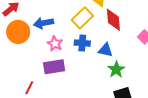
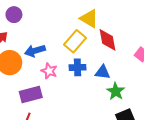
purple rectangle: (54, 67) -> (31, 95), moved

